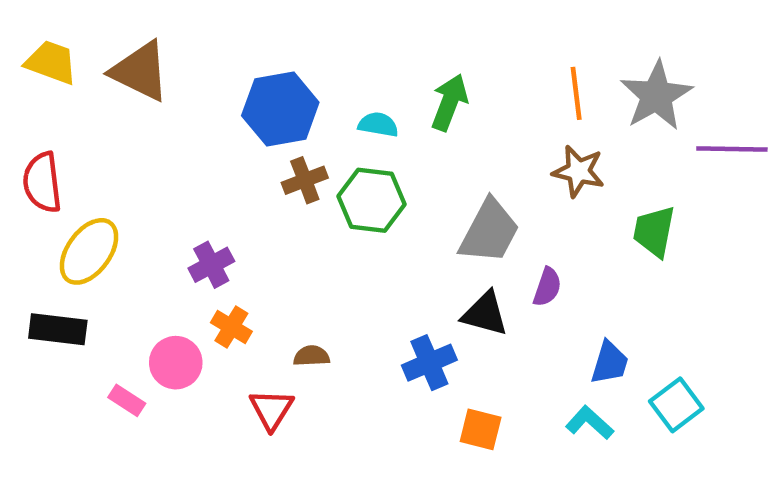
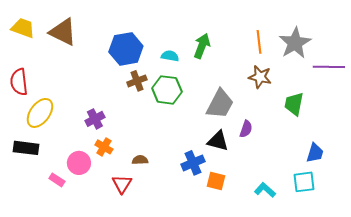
blue trapezoid: (610, 363) -> (315, 153), moved
cyan square: (676, 405) -> (304, 182), turned 30
orange square: (481, 429) -> (216, 181), moved

